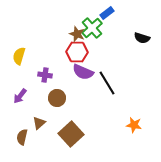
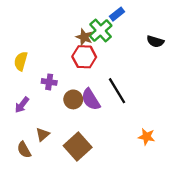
purple semicircle: (83, 72) -> (91, 99), moved, turned 35
brown circle: (57, 98) -> (73, 99), moved
brown semicircle: (22, 137) -> (24, 150), turned -42

